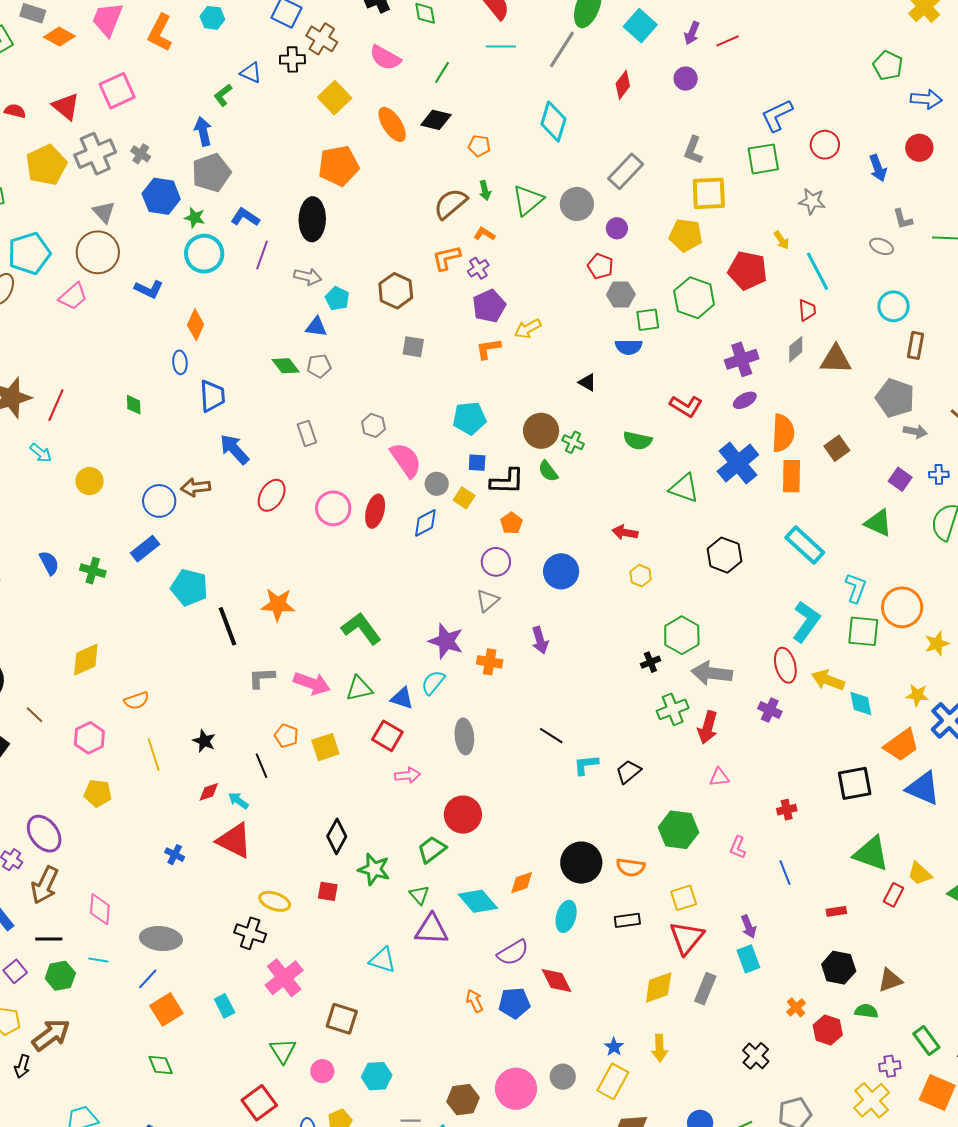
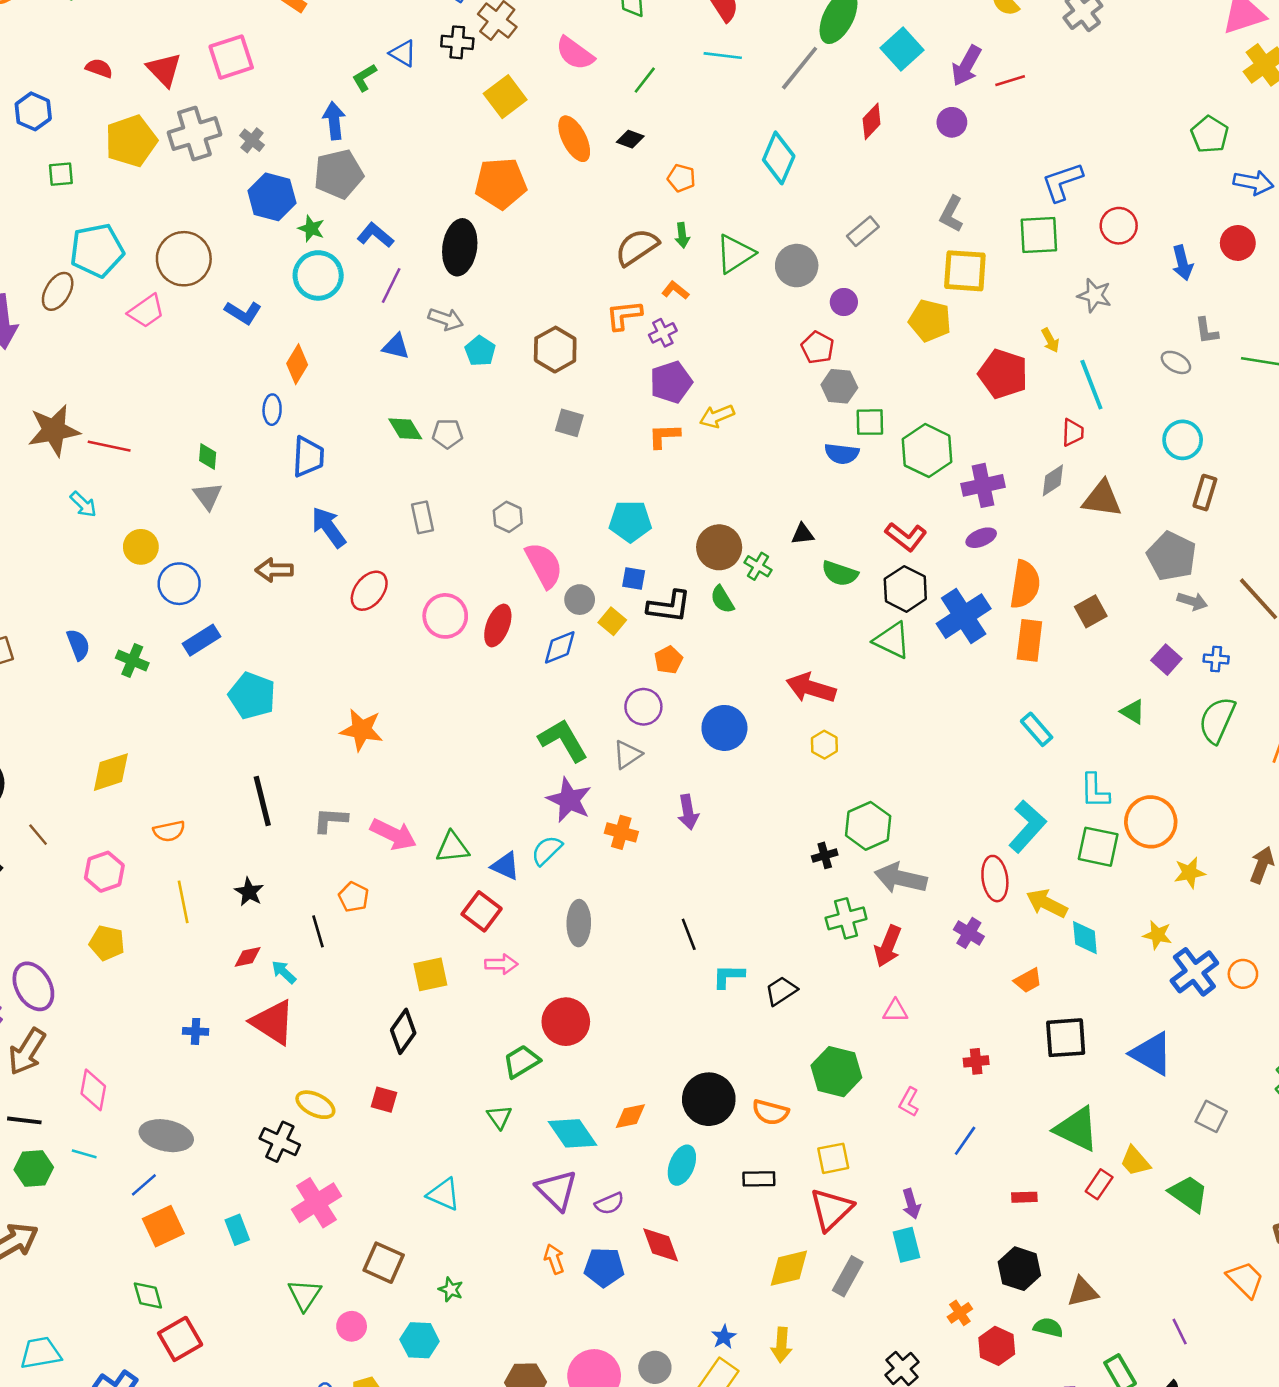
purple arrow: (692, 33) -> (966, 66), size x1.4
black diamond: (436, 120) -> (630, 139), size x0.7
gray rectangle: (626, 171) -> (863, 231), size x0.7
gray triangle: (104, 212) -> (208, 496), moved
green hexagon: (694, 298) -> (927, 451), moved
blue triangle: (316, 327) -> (396, 346), moved
black triangle: (587, 382) -> (803, 534), moved, turned -42
red line: (56, 405) -> (109, 446), turned 72
blue circle: (159, 501) -> (179, 584), moved
green triangle: (878, 523) -> (1133, 712), size x0.7
red arrow: (625, 532) -> (811, 688), size x1.5
cyan rectangle: (805, 545) -> (1037, 729), size x0.7
black hexagon: (724, 555) -> (905, 589), moved
cyan L-shape: (856, 588) -> (1095, 791), turned 152
black line: (227, 626) -> (262, 801), moved
green L-shape: (361, 629) -> (563, 740), moved
black line: (551, 736) -> (689, 934), turned 30
orange trapezoid: (901, 745) -> (1028, 980), moved, size x0.6
yellow square: (325, 747) -> (430, 974), moved
blue cross: (175, 855) -> (196, 1031), turned -30
green star: (374, 869) -> (451, 1289), moved, size x0.6
blue line: (785, 873) -> (965, 1141), turned 50
purple triangle: (432, 929) -> (557, 1190), moved, turned 36
purple semicircle: (513, 953) -> (609, 1203), size x0.7
red square: (259, 1103) -> (180, 1339), moved

